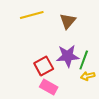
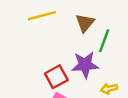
green line: (84, 60) -> (104, 41), moved

